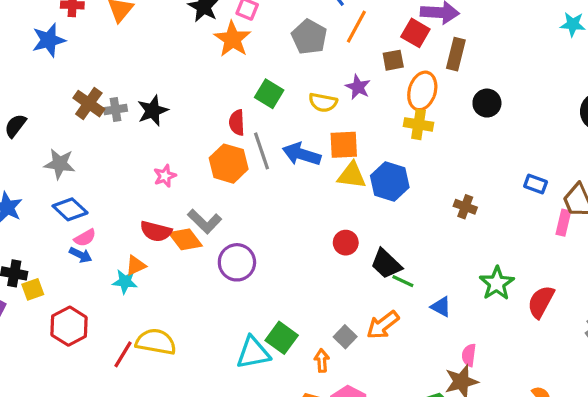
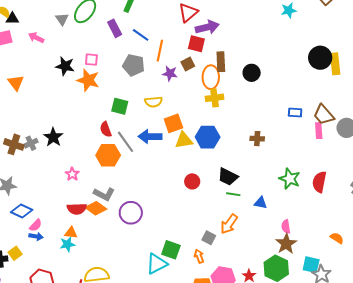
brown rectangle: (456, 54) -> (221, 62), moved
purple star: (358, 87) -> (170, 73), moved
black trapezoid: (386, 264) -> (228, 177), moved
orange triangle: (136, 265) -> (71, 233), turned 48
yellow square: (33, 289) -> (15, 253), moved

